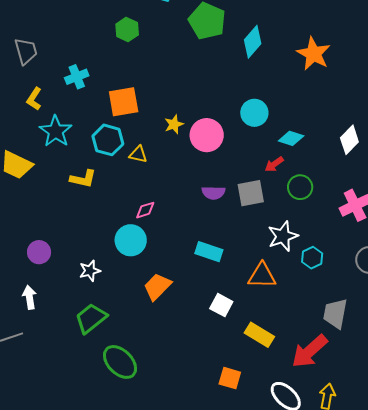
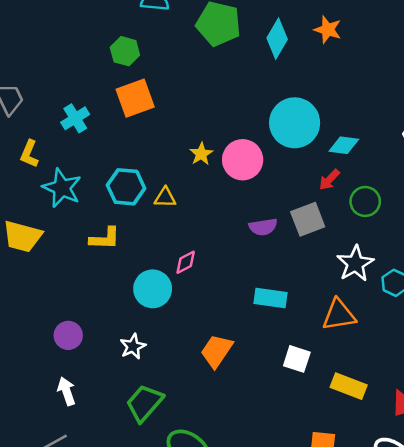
orange star: (314, 54) -> (328, 30), moved, size x0.7
orange square: (124, 102) -> (135, 98), moved
cyan circle: (254, 113) -> (295, 123), size x1.5
cyan circle: (131, 240) -> (153, 289), moved

